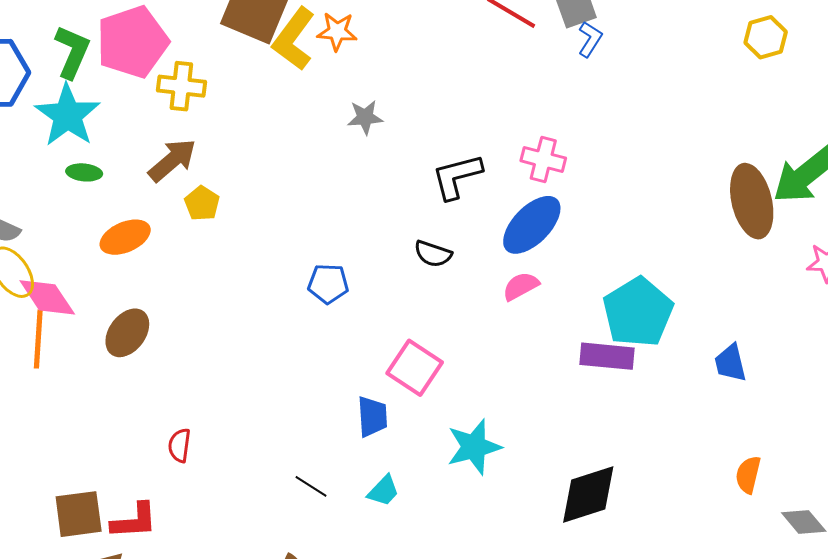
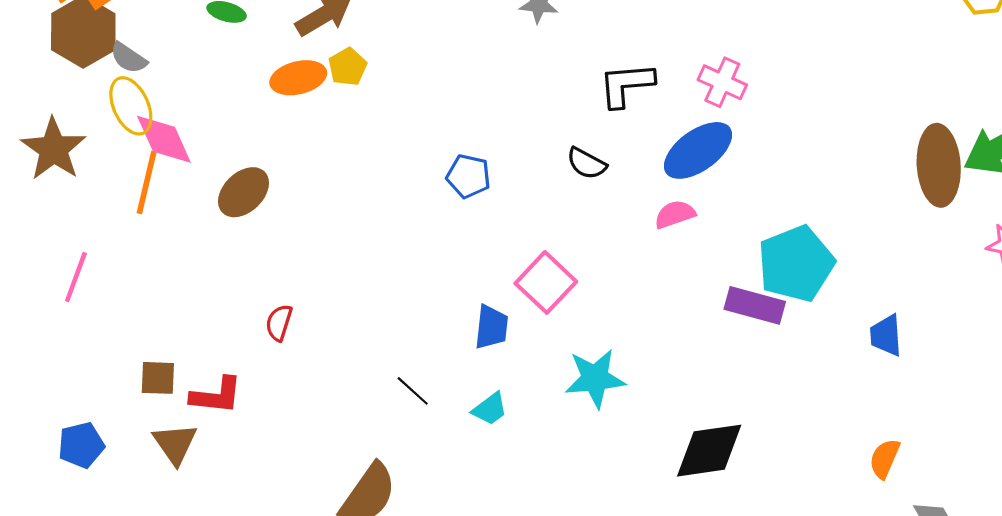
orange ellipse: (125, 237) -> (298, 78), moved
brown square: (79, 514) -> (158, 378), size x0.7

